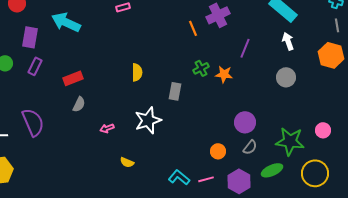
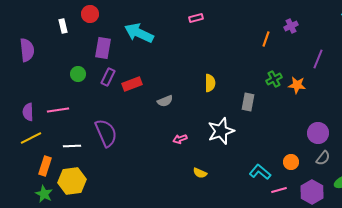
purple cross: (218, 15) -> (291, 26), size x0.6
orange line: (193, 28) -> (266, 39), turned 42
red rectangle: (73, 78) -> (132, 84), moved
gray semicircle: (79, 104) -> (165, 101), moved, turned 42
cyan L-shape: (179, 177) -> (260, 172), moved

